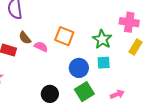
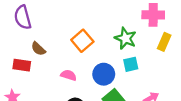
orange square: (64, 36) -> (82, 41), turned 36
pink semicircle: (41, 47) -> (69, 75), moved

